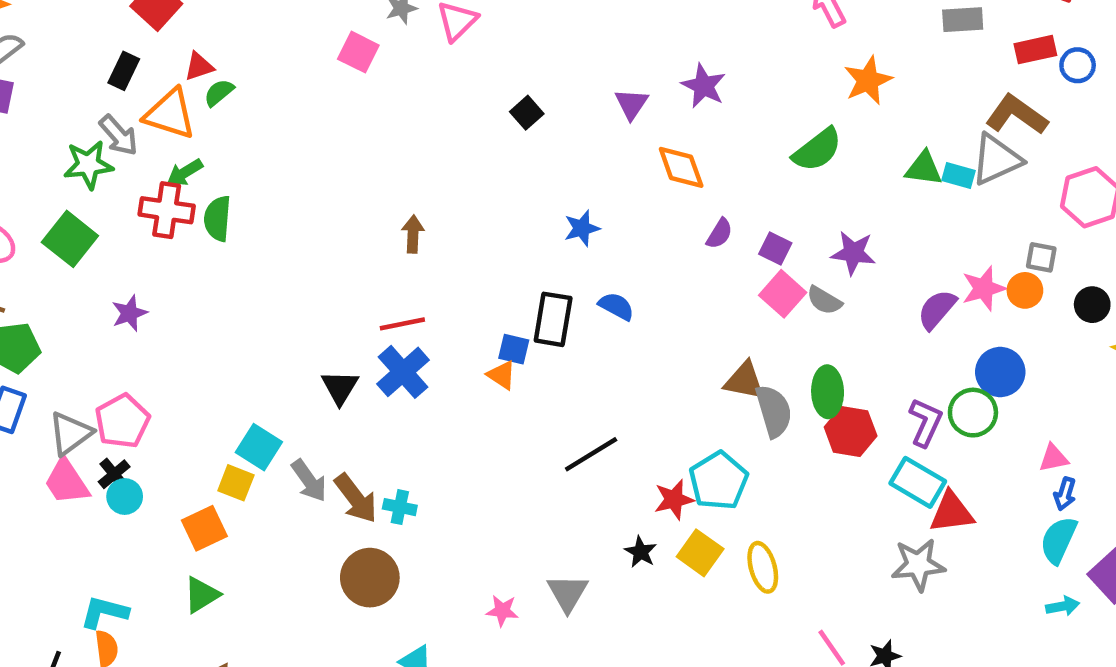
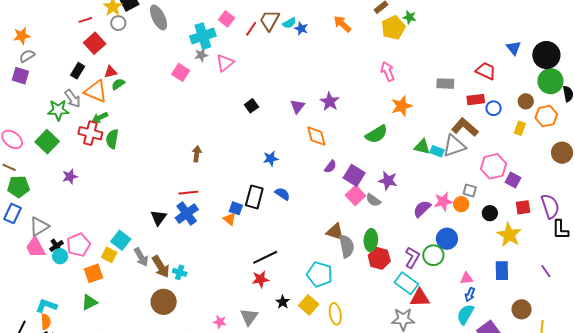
purple square: (775, 248) -> (354, 175), size x1.5
pink pentagon: (122, 421) -> (78, 245), moved
cyan pentagon: (719, 481) -> (320, 274), turned -30
red star: (674, 500) -> (260, 279), moved

